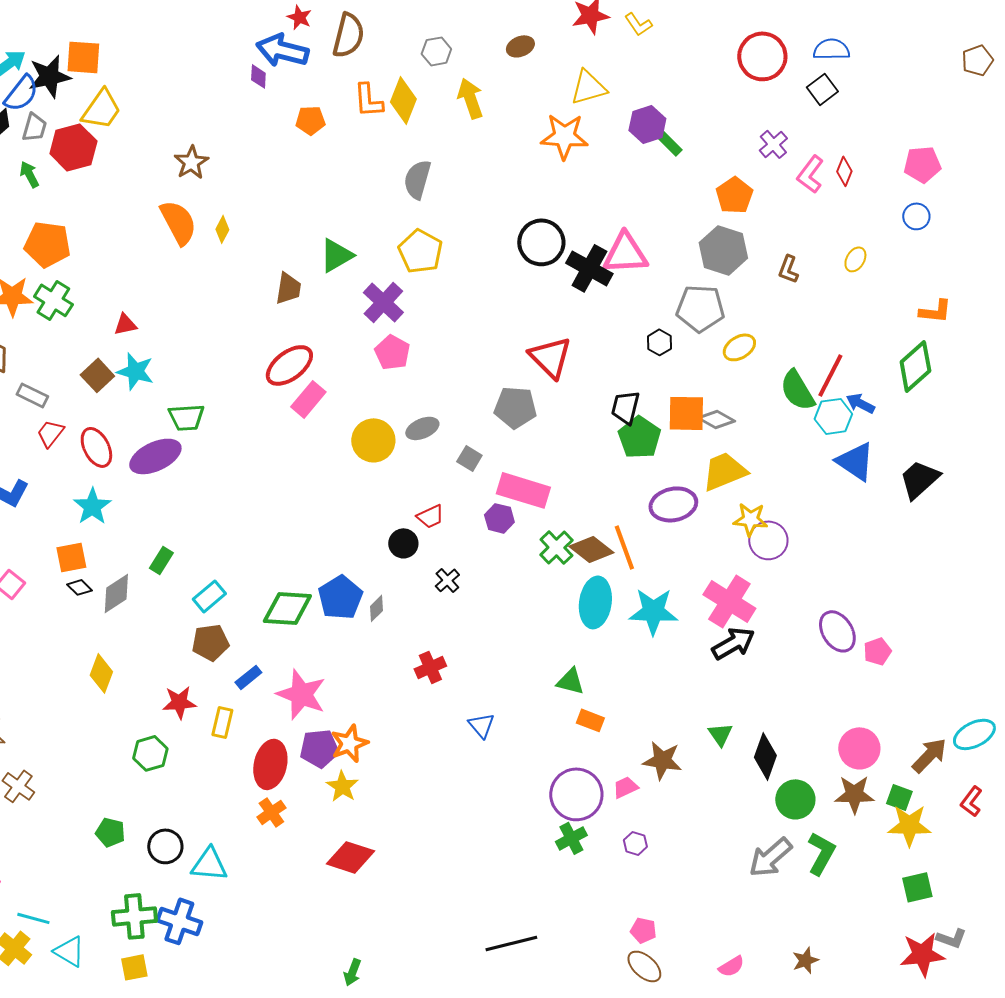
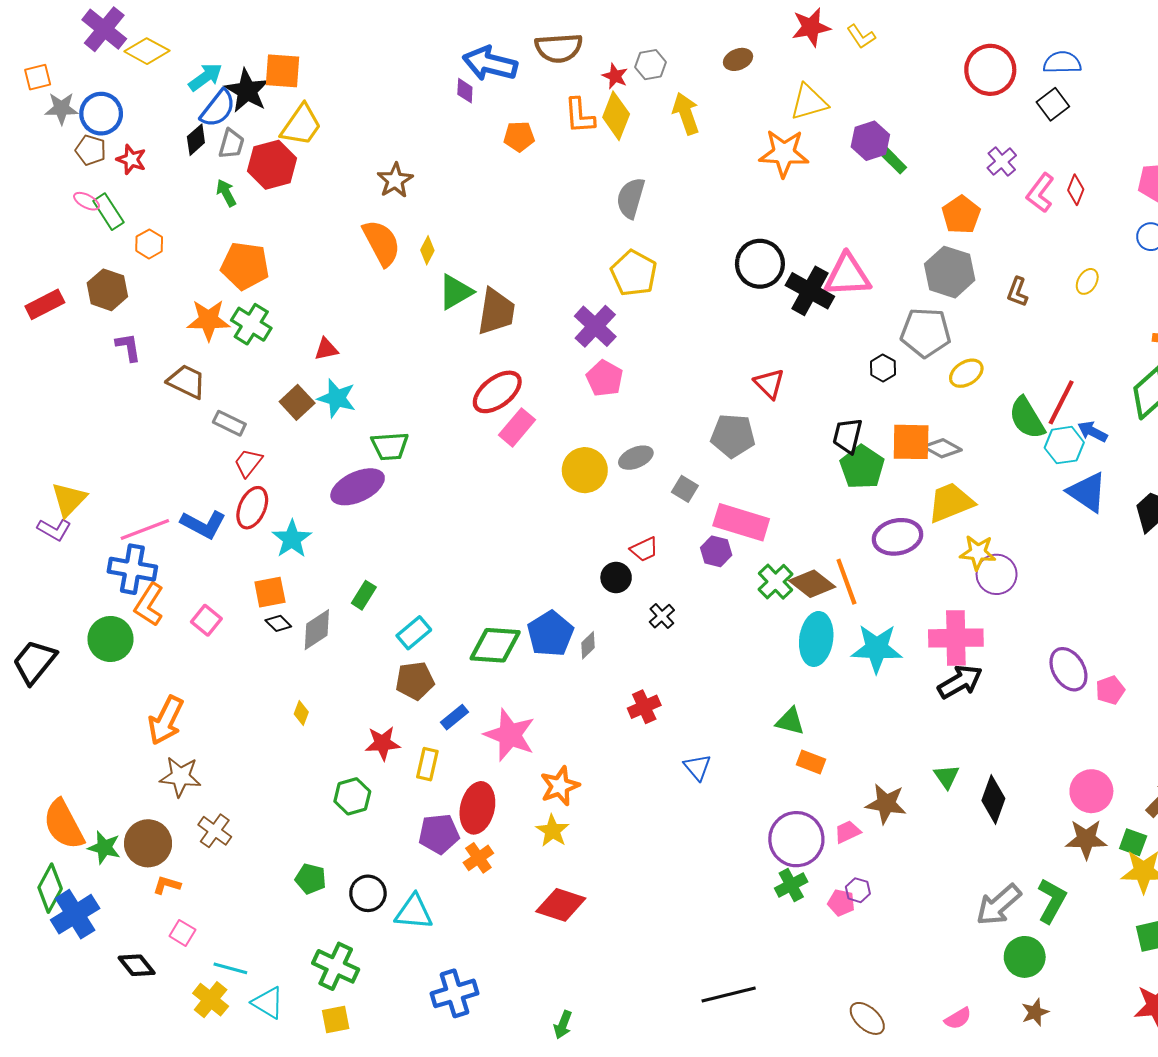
red star: (299, 17) -> (615, 76), moved
brown semicircle: (348, 35) -> (559, 48), turned 72
black star: (49, 76) -> (247, 91), turned -30
green triangle: (336, 255) -> (456, 292), moved
brown trapezoid: (288, 288) -> (496, 312), size x1.4
red triangle: (550, 357) -> (769, 384), size x0.7
red ellipse: (96, 447) -> (252, 508), moved, turned 51
pink cross: (729, 601) -> (956, 638), turned -33
yellow diamond: (101, 673) -> (301, 713), size x0.6
purple pentagon: (319, 748) -> (439, 834), moved
green circle: (795, 799) -> (1025, 957), moved
green cross: (134, 916) -> (336, 966), turned 30
blue cross: (179, 921) -> (454, 993), moved, turned -36
pink pentagon: (643, 930) -> (841, 903), moved

